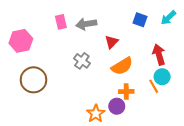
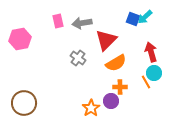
cyan arrow: (168, 18) -> (145, 17), moved
red triangle: (112, 42) -> (106, 40), size x1.6
brown circle: (33, 80) -> (24, 103), moved

